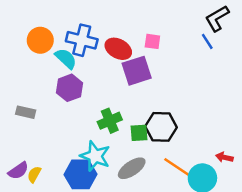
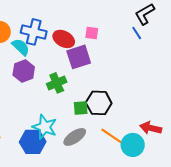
green cross: (110, 121) -> (57, 83), moved
red arrow: (224, 157) -> (151, 128), size x1.5

